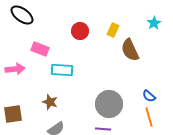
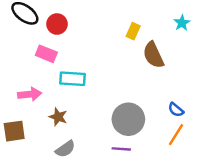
red circle: (80, 31) -> (57, 24), moved
pink arrow: (15, 69) -> (30, 94), moved
orange line: (149, 117) -> (176, 135), turned 48

